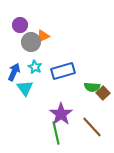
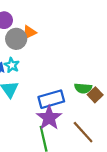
cyan star: (35, 67) -> (12, 65), moved
blue rectangle: (63, 71) -> (51, 99), moved

